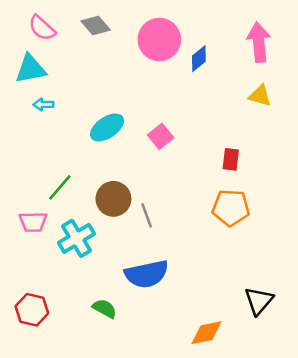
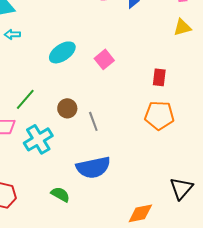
yellow triangle: (260, 96) -> (182, 27), turned -30
brown circle: (113, 199) -> (67, 108), size x0.7

